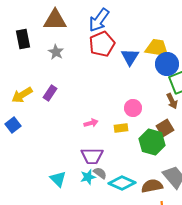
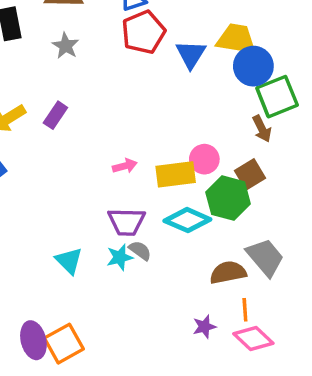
pink circle: (133, 108) -> (204, 159), moved
yellow rectangle: (121, 128) -> (176, 174), size x1.6
cyan diamond: (122, 183) -> (187, 220), moved

